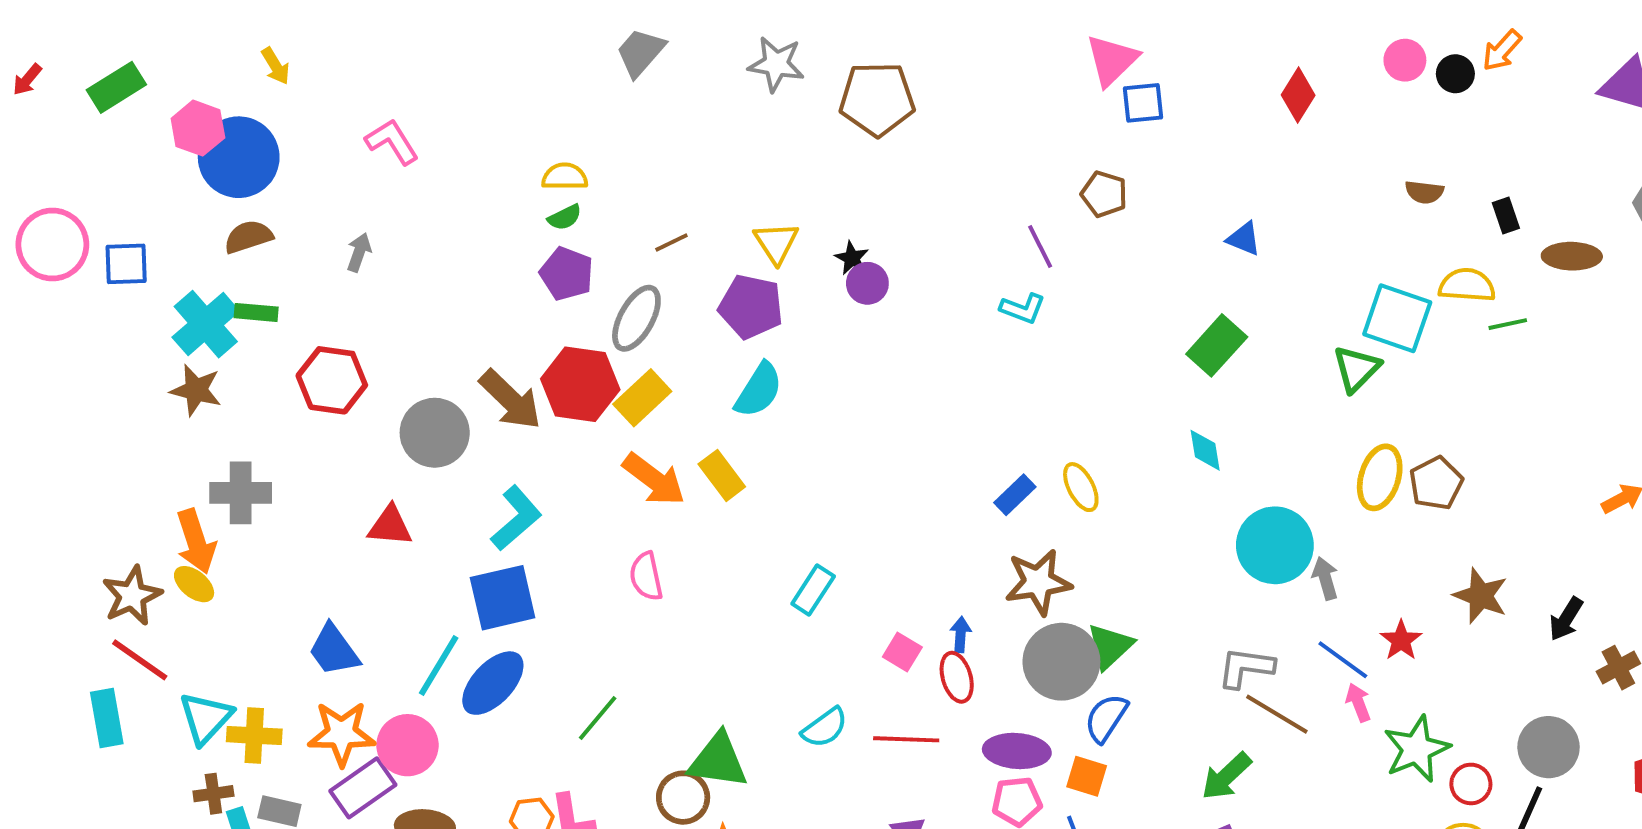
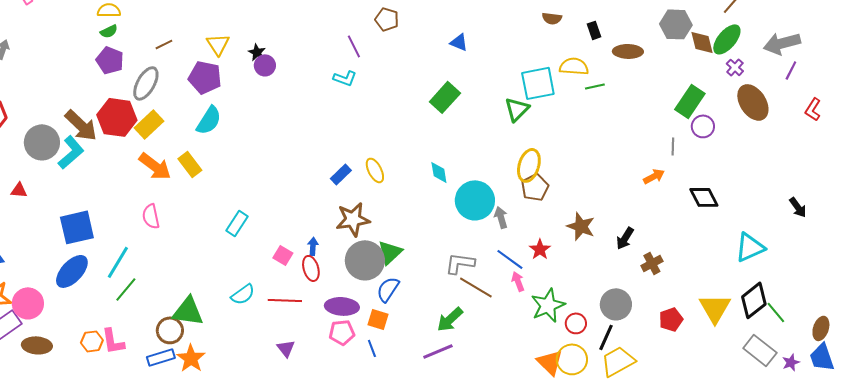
cyan square: (1397, 318) -> (538, 83), turned -30
cyan diamond: (1205, 450) -> (439, 172), moved
brown pentagon: (1436, 483) -> (535, 187), moved
cyan L-shape: (516, 518) -> (71, 152), moved
red triangle: (390, 526) -> (19, 190), size x0.7
cyan line: (439, 666) -> (118, 262), moved

